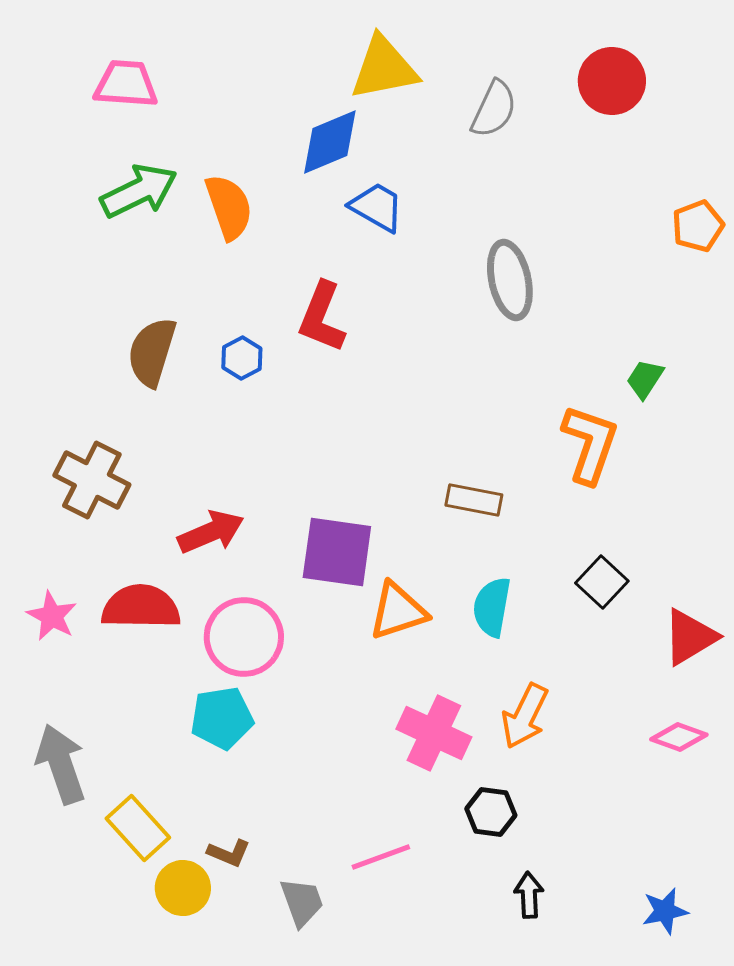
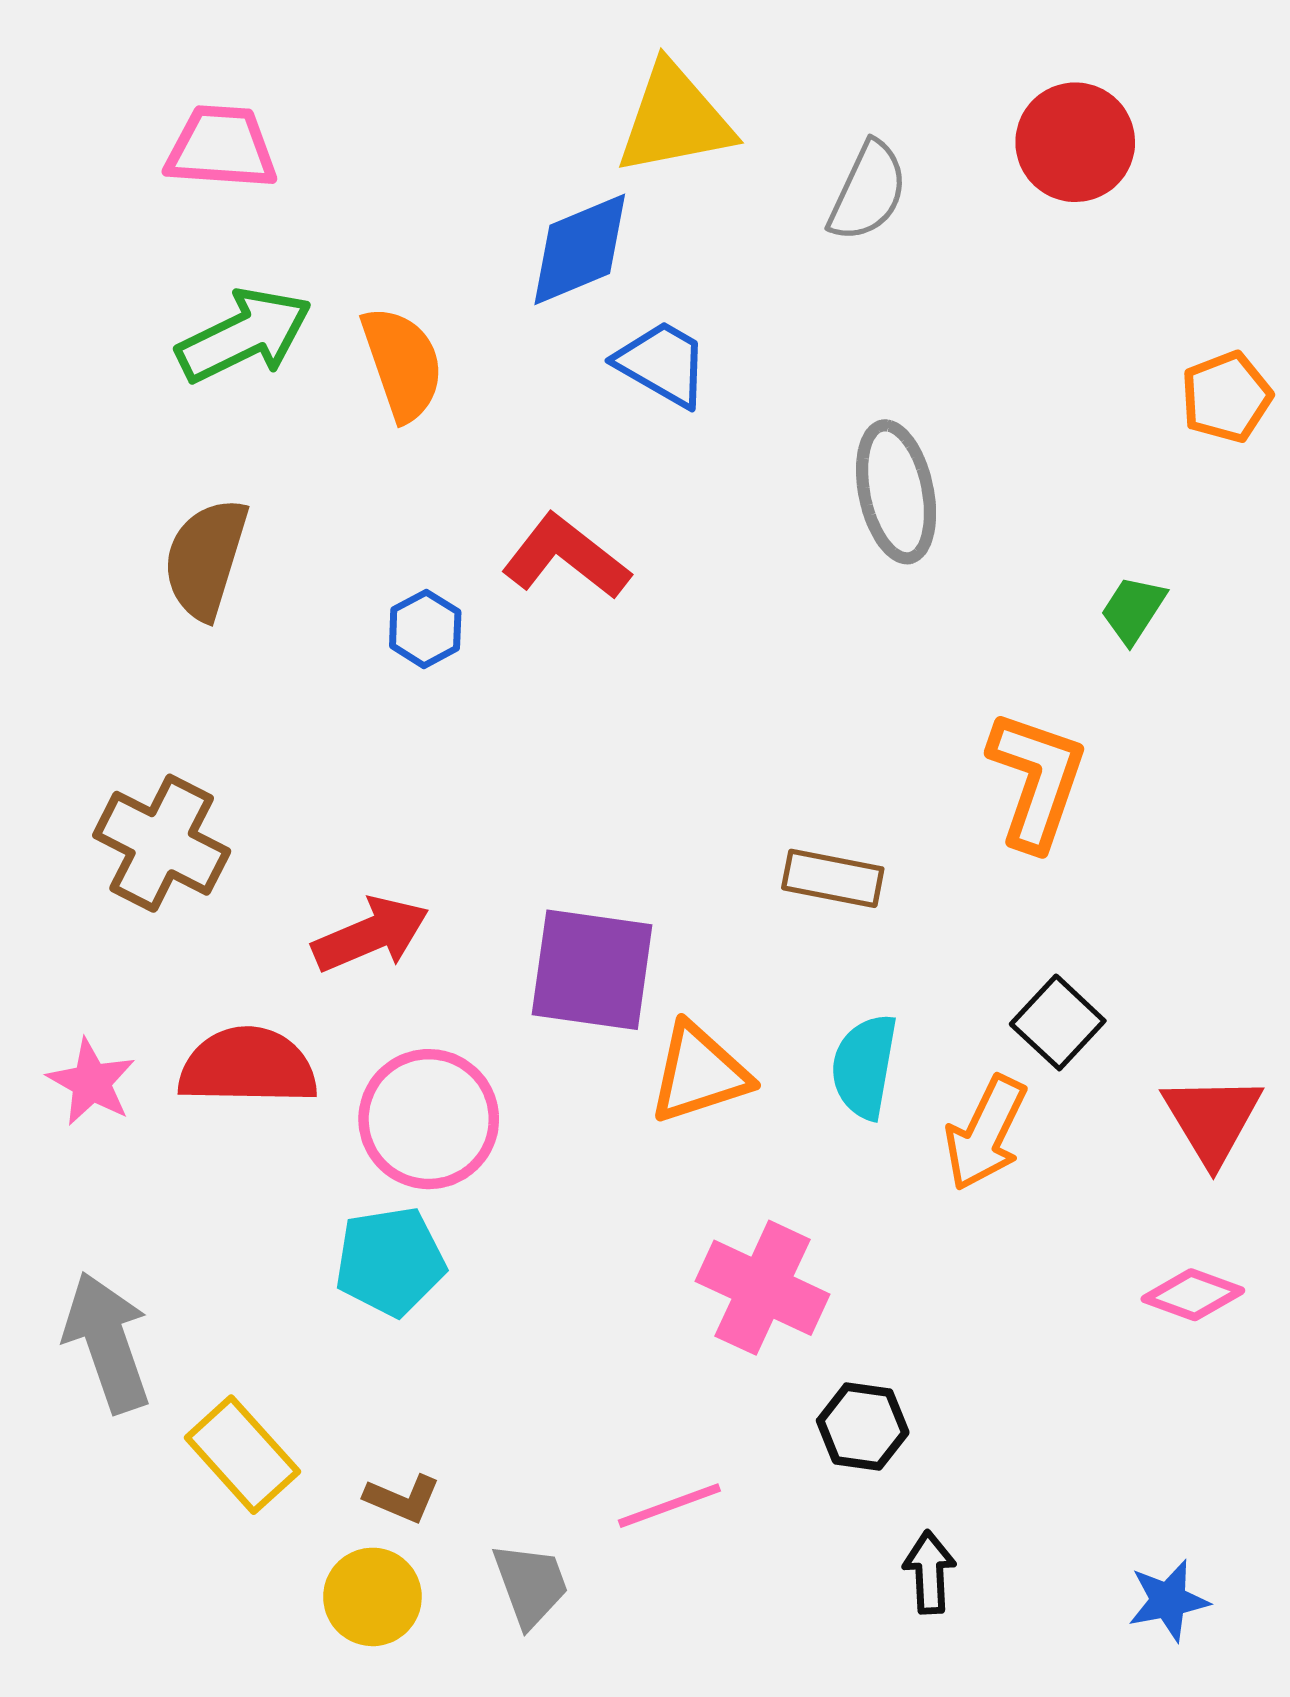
red L-shape: (322, 317) -> (566, 557), turned 106
brown semicircle: (152, 352) -> (206, 559), moved
green trapezoid: (645, 379) -> (1133, 610), moved
red triangle: (690, 637) -> (1212, 1119), turned -30
orange arrow: (525, 716) -> (986, 1133), moved
yellow circle: (183, 888) -> (372, 1597), moved

